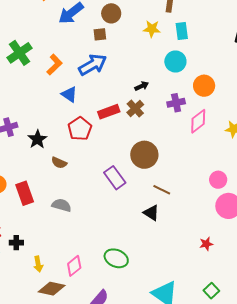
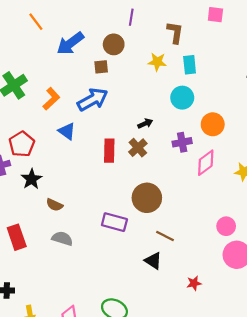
red rectangle: (109, 112) -> (109, 151), turned -70
red pentagon: (80, 129) -> (22, 144), moved
purple rectangle: (115, 178) -> (114, 222), turned -40
gray semicircle: (62, 205) -> (62, 238), moved
red star: (206, 244) -> (194, 283), moved

